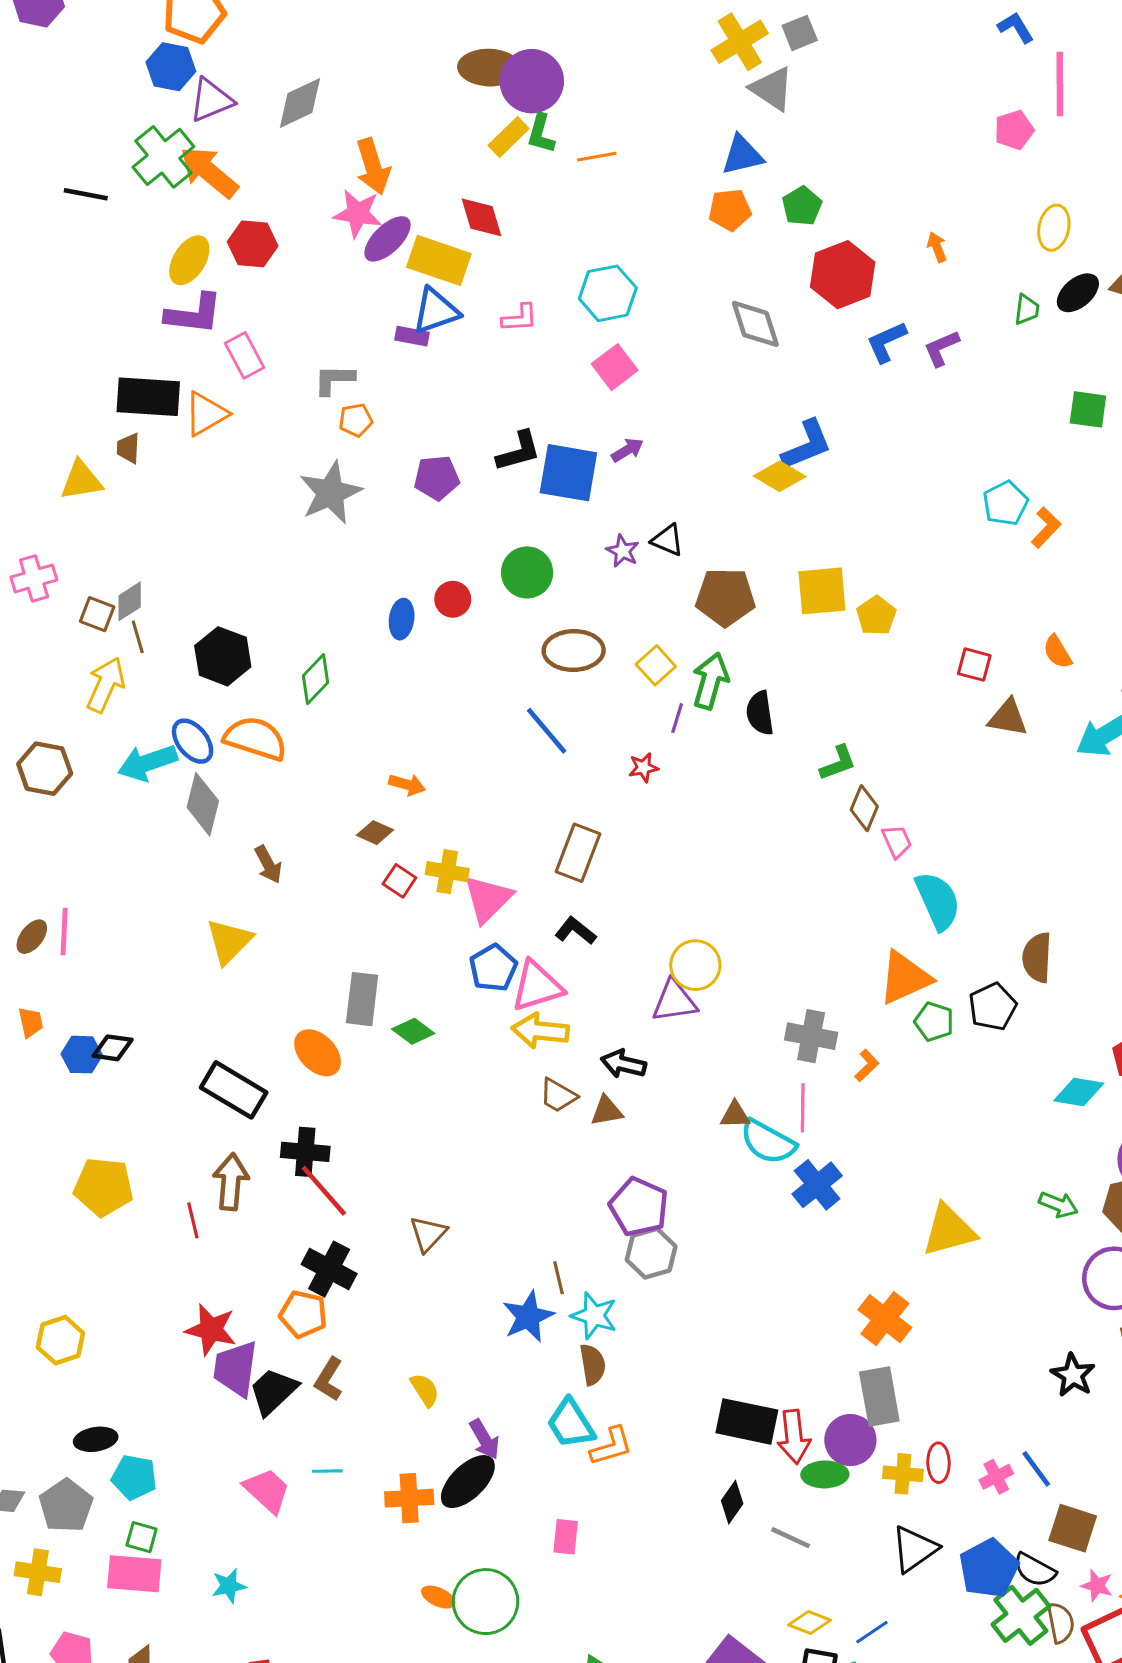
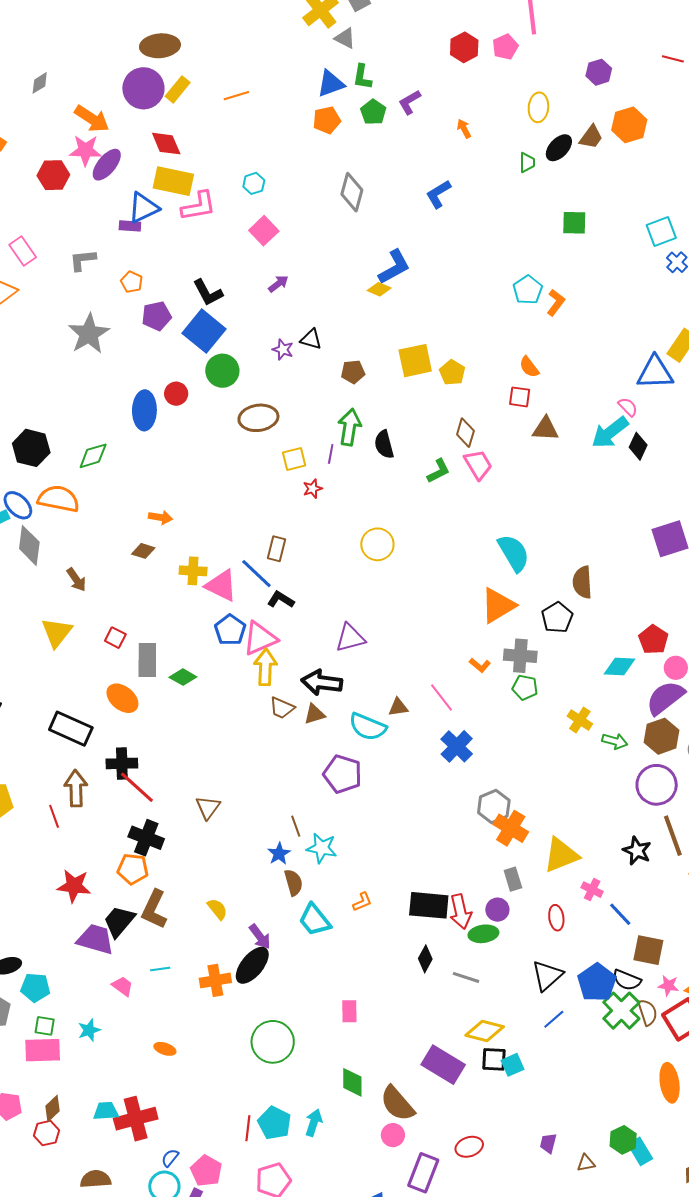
purple circle: (532, 81) -> (143, 88), moved
gray triangle: (772, 89) -> (345, 38), size x0.7
gray diamond: (300, 103) -> (40, 83), size x0.6
green L-shape: (541, 134) -> (362, 77), moved
orange arrow: (373, 167) -> (92, 119), turned -33
red hexagon: (253, 244) -> (53, 175), moved
yellow rectangle: (439, 260) -> (173, 181), moved
red hexagon: (843, 275) -> (464, 47), moved, size x0.7
cyan hexagon: (608, 293) -> (254, 183), size x0.6
pink L-shape: (520, 318) -> (199, 206), size x1.5
gray diamond: (755, 324) -> (352, 192), turned 39
purple L-shape: (941, 348) -> (410, 102), moved
orange pentagon: (356, 420) -> (132, 282), moved, turned -30
black L-shape: (519, 451) -> (208, 293), turned 84
blue square: (568, 473) -> (204, 331), moved, turned 36
yellow diamond: (780, 476) -> (379, 289), size x0.7
brown pentagon: (725, 597) -> (353, 372), size x0.6
blue ellipse: (402, 619) -> (144, 410), size x1.5
orange semicircle: (1057, 652) -> (529, 367), moved
yellow square: (656, 665) -> (294, 459), moved, turned 35
green diamond: (315, 679) -> (93, 456), turned 36
blue line: (547, 731) -> (256, 574), moved
brown diamond: (864, 808) -> (465, 433), moved
pink trapezoid: (897, 841) -> (478, 465), moved, size x1.4
brown rectangle: (578, 853) -> (276, 549), size x0.7
red square: (399, 881) -> (115, 638), moved
pink triangle: (488, 899) -> (221, 586), turned -42
yellow circle: (695, 965) -> (377, 544), moved
green pentagon: (934, 1022) -> (525, 687), moved
yellow arrow: (540, 1031) -> (265, 667), turned 93
gray cross: (811, 1036) -> (520, 656), moved
black arrow: (623, 1064) -> (322, 682), size x1.4
orange L-shape: (867, 1065) -> (480, 665), turned 90
pink line: (803, 1108) -> (441, 698), turned -32
cyan semicircle: (768, 1142) -> (368, 727), moved
yellow triangle: (949, 1230) -> (561, 855), moved
gray hexagon: (651, 1253) -> (494, 807), moved
blue star: (528, 1317) -> (279, 854), size x0.7
brown semicircle: (593, 1365) -> (293, 883), moved
purple trapezoid: (236, 1369) -> (96, 939), moved, turned 105
brown L-shape: (329, 1379) -> (154, 909), size x1.4
gray rectangle: (879, 1397) -> (513, 879), size x0.6
purple circle: (850, 1440) -> (497, 910), size x0.7
orange L-shape: (611, 1446) -> (362, 902), moved, size x0.7
yellow cross: (903, 1474) -> (580, 720), moved, turned 35
pink cross: (996, 1477) -> (592, 890), moved, turned -30
pink trapezoid: (267, 1491) -> (123, 986), size x0.7
pink rectangle: (566, 1537) -> (349, 1011), moved
cyan star: (229, 1586) -> (89, 1030), moved
orange ellipse: (438, 1597) -> (165, 1049), moved
yellow diamond: (809, 1622) -> (485, 1031), size x1.4
blue line: (872, 1632) -> (554, 1019), moved

